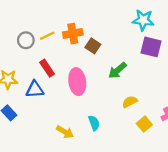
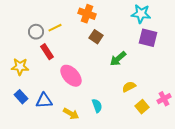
orange cross: (73, 34) -> (87, 14), moved, turned 30
red rectangle: (47, 68) -> (47, 52), moved
pink ellipse: (77, 82) -> (71, 76), moved, turned -35
blue triangle: (35, 89) -> (44, 101), moved

